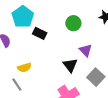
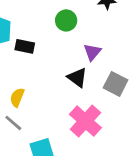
purple triangle: (86, 50) -> (92, 52), turned 40
yellow semicircle: (24, 68) -> (17, 97), turned 144

